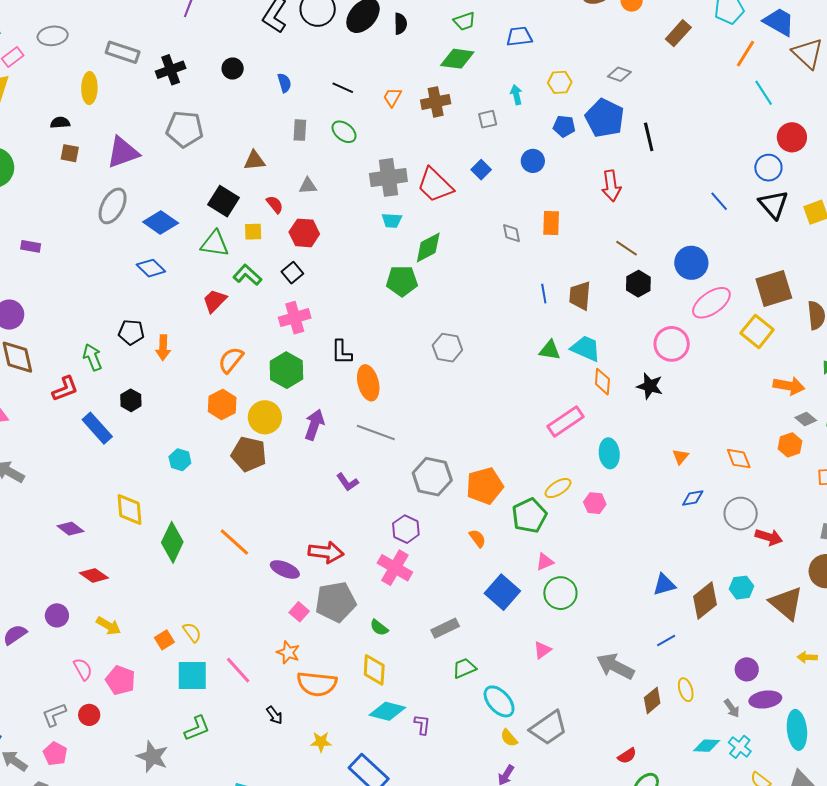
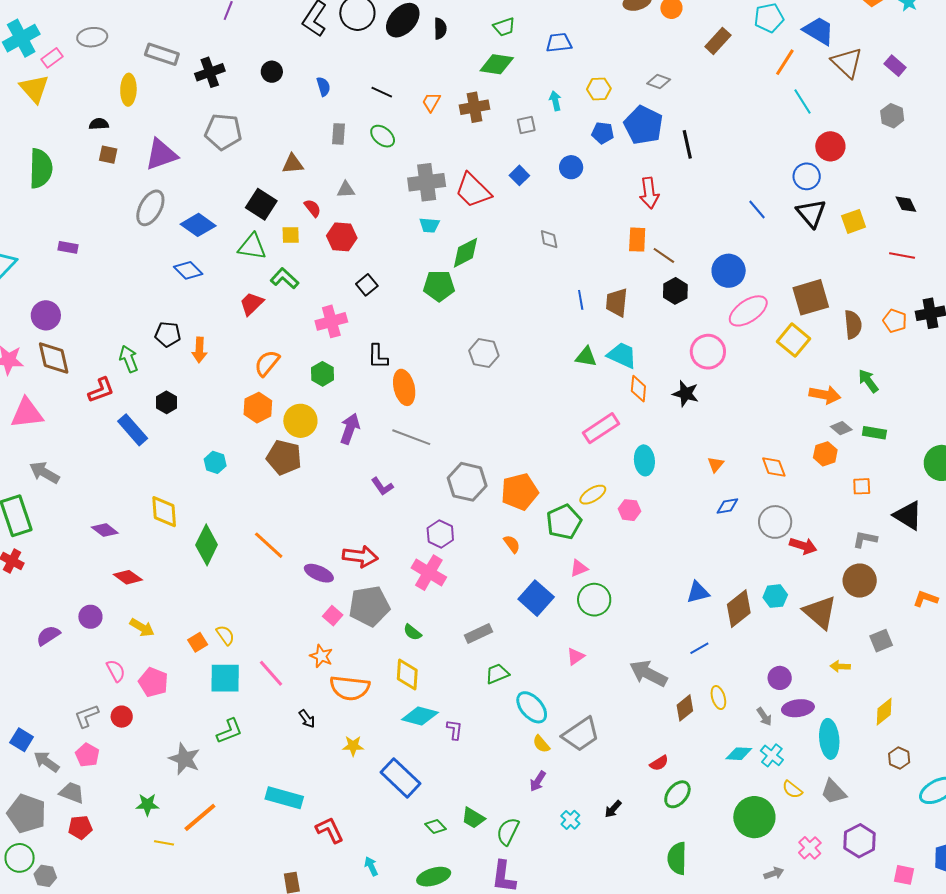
orange rectangle: (551, 223) -> (637, 240), moved
black square: (292, 273) -> (367, 285), moved
green hexagon: (286, 370) -> (323, 374), size x0.7

